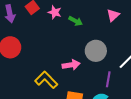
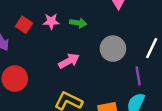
pink arrow: (71, 65) -> (69, 61), moved

